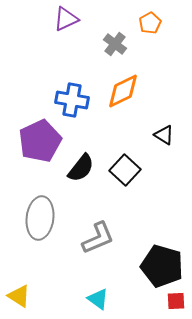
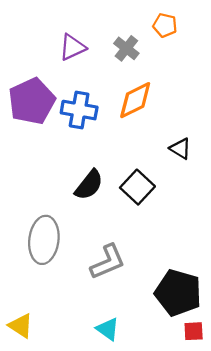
purple triangle: (66, 19) -> (72, 47), moved
orange pentagon: (150, 23) -> (165, 25), turned -30
purple pentagon: (40, 141) -> (32, 101), moved

